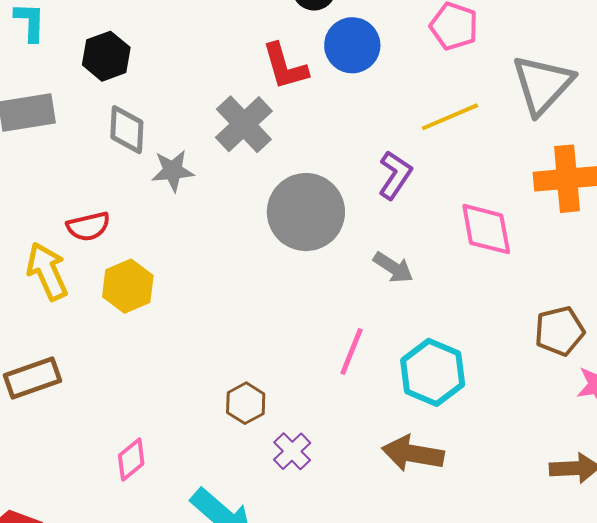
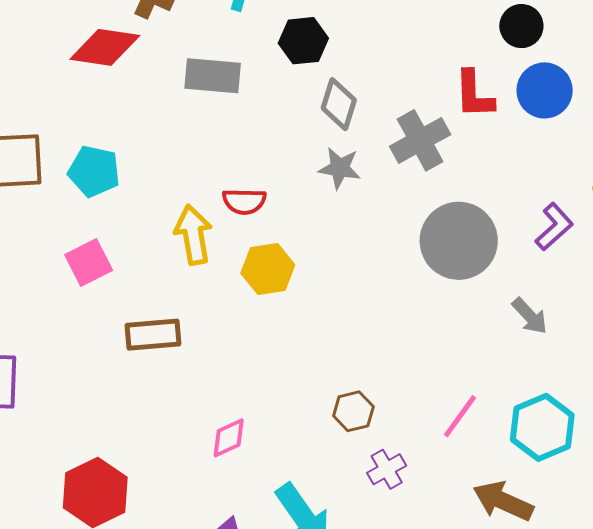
gray diamond: (127, 130) -> (339, 104), moved
pink line: (351, 352) -> (460, 416), moved

